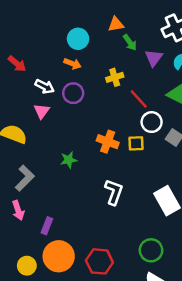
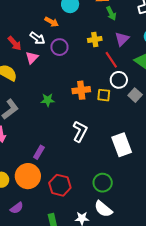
purple triangle: (154, 58) -> (122, 39), moved
red arrow: (17, 64) -> (15, 43), moved
orange arrow: (72, 64) -> (52, 22), moved
orange cross: (108, 142) -> (81, 90), turned -36
purple rectangle: (47, 226) -> (39, 152), moved

